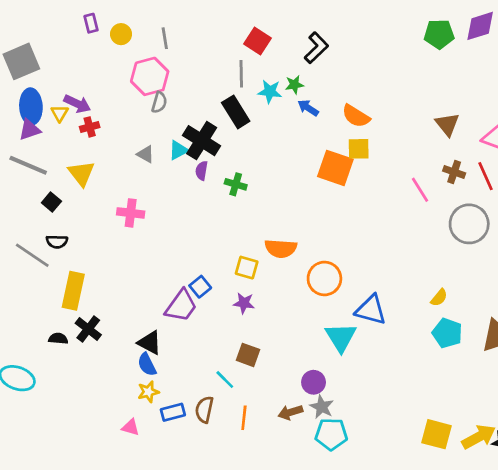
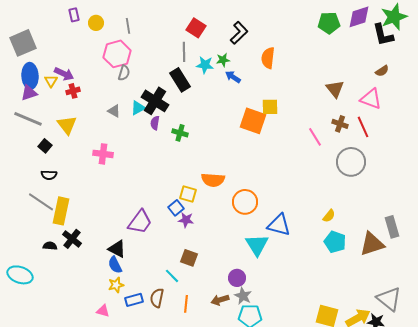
orange semicircle: (356, 116) -> (268, 58), moved, turned 65
gray line: (32, 255) -> (41, 202), moved
blue square: (200, 287) -> (176, 208), moved

